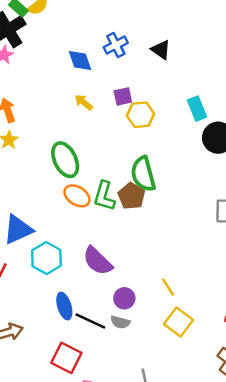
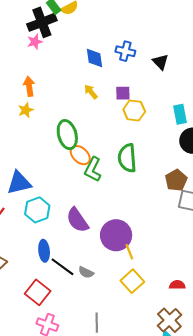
blue cross: (116, 45) -> (125, 51), turned 30
orange ellipse: (77, 196) -> (80, 155), moved
brown pentagon: (132, 196) -> (176, 180), moved
purple circle: (124, 298) -> (116, 235), moved, size x1.8

